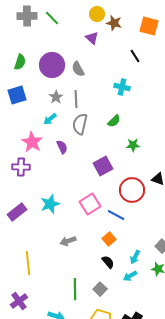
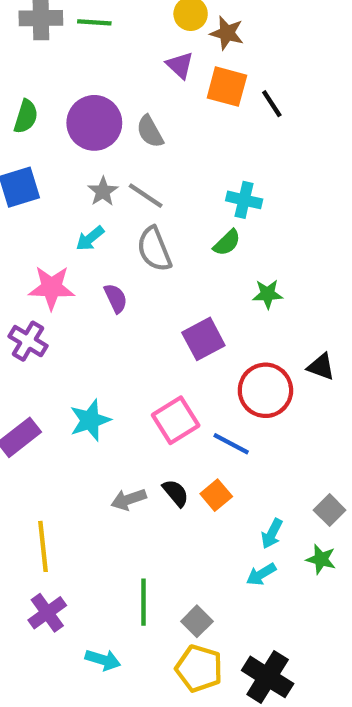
green line: (52, 18) -> (94, 22), turned -42
orange square: (149, 26) -> (227, 87), moved
cyan cross: (122, 87) -> (244, 200), moved
gray line: (76, 99) -> (146, 196), turned -54
gray semicircle: (80, 124) -> (154, 249), turned -35
pink star: (32, 142) -> (52, 288), turned -30
purple cross: (21, 167) -> (28, 341), turned 30
black semicircle: (108, 262) -> (176, 493), moved
gray square: (100, 289) -> (197, 621), moved
purple cross: (19, 301) -> (47, 613), moved

